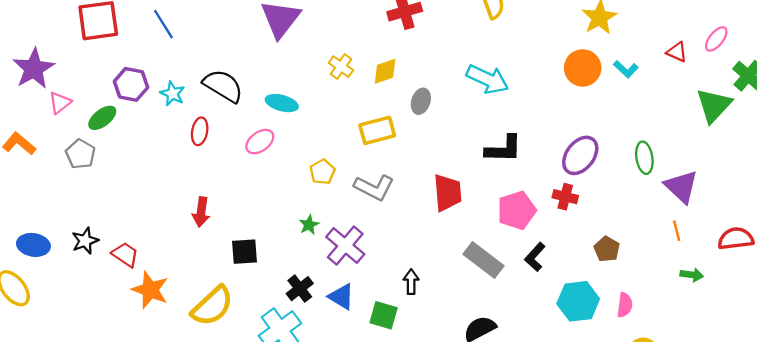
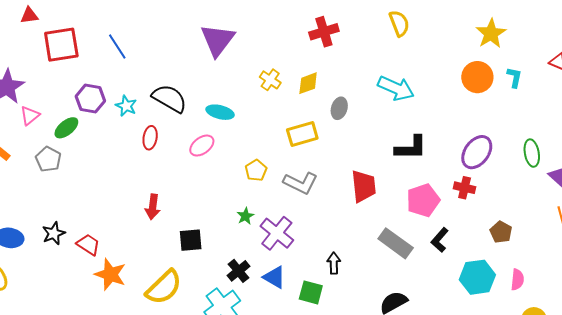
cyan L-shape: (626, 69) -> (514, 77), turned -120

